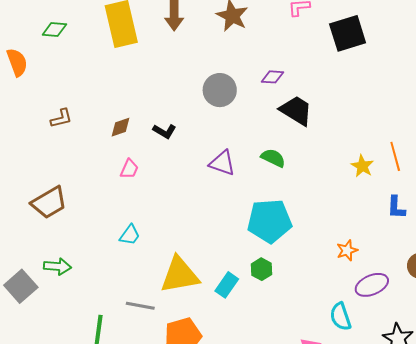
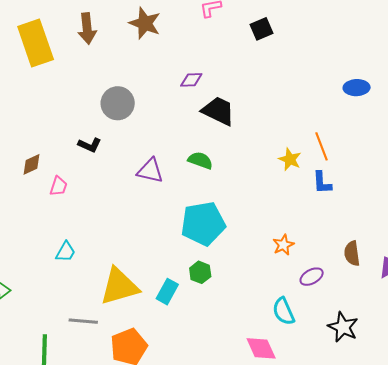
black square: (348, 33) -> (262, 29), size x0.6
gray circle: (220, 90) -> (118, 103), moved
brown diamond: (120, 127) -> (32, 164), moved
blue L-shape: (396, 207) -> (322, 183), moved
purple ellipse: (372, 285) -> (312, 277), size x0.7

